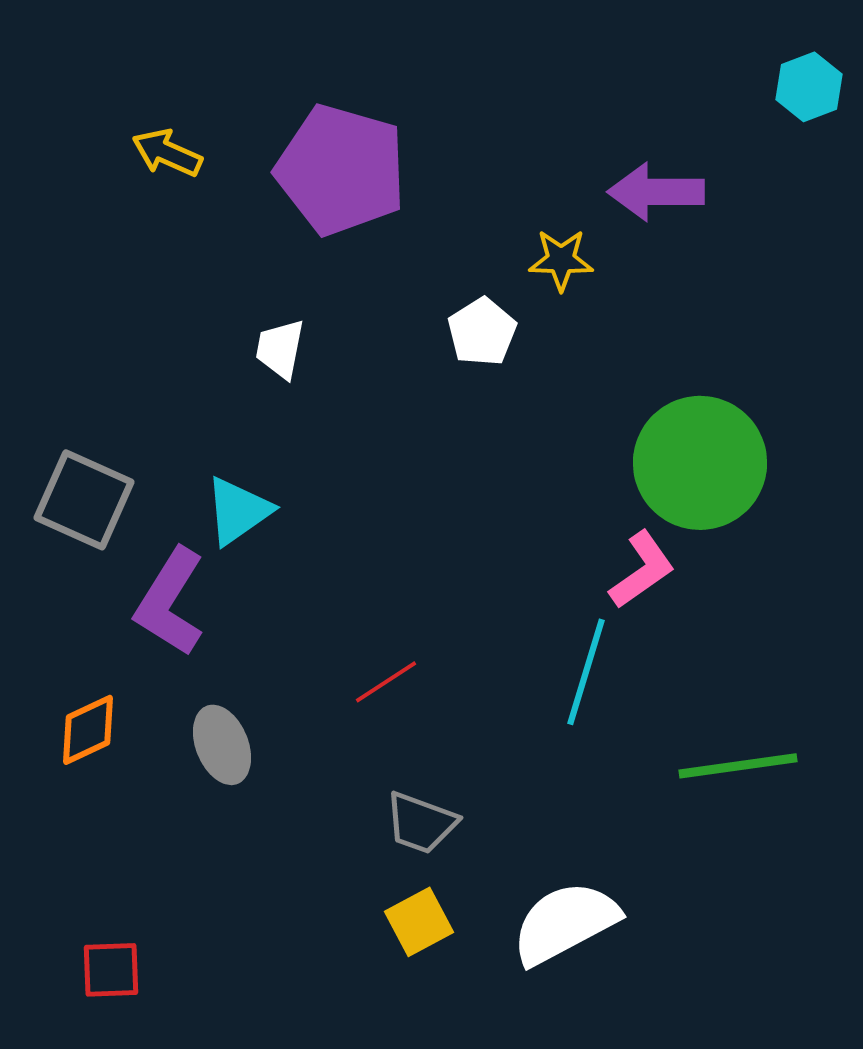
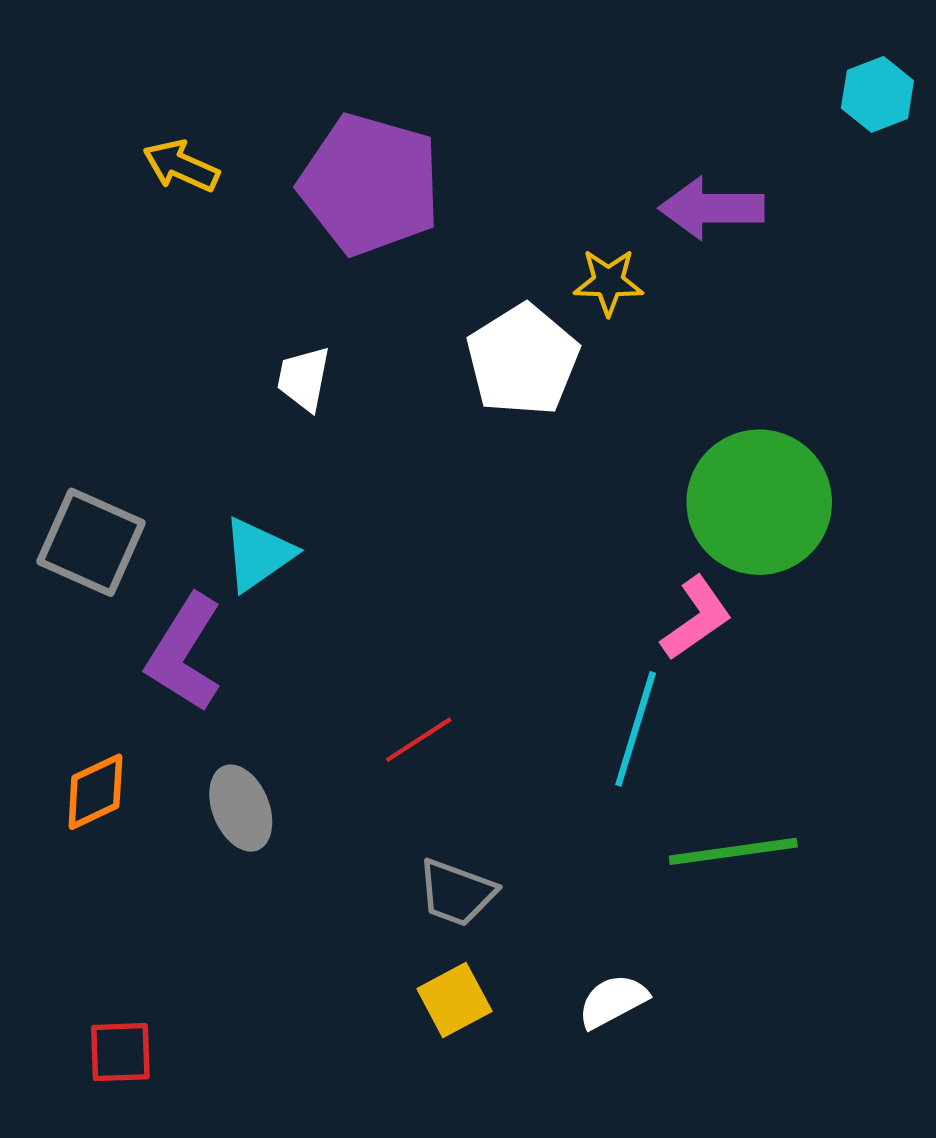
white pentagon: (482, 332) -> (523, 360), size x1.5
green line: (738, 766) -> (733, 851), moved
white semicircle: (565, 923) -> (613, 1001), size x0.6

